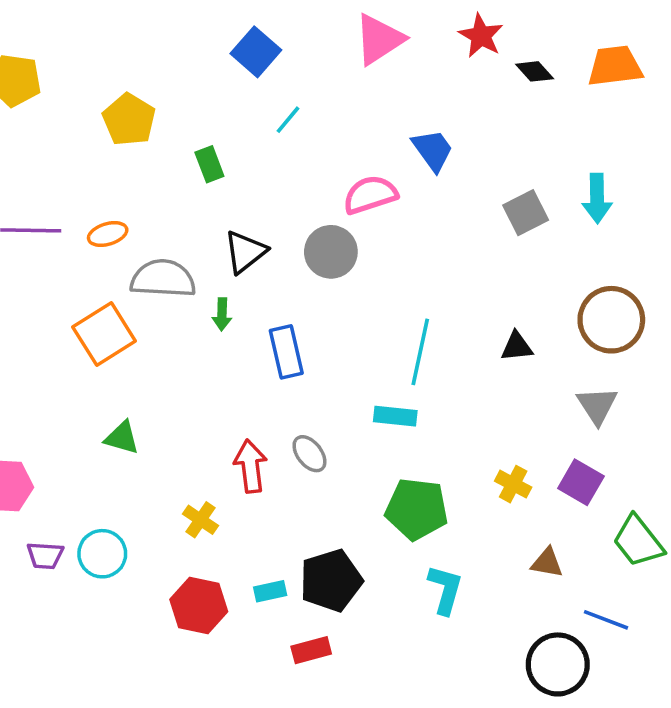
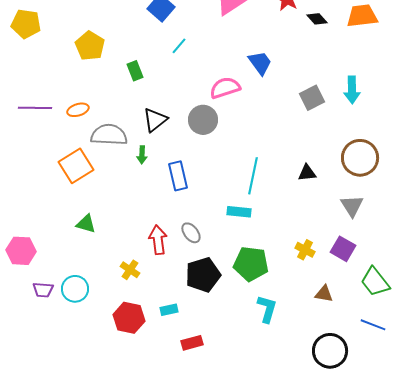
black pentagon: (331, 581) -> (203, 275), moved
blue line: (606, 620) -> (373, 325), moved

